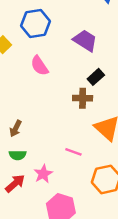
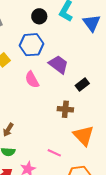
purple trapezoid: (85, 40) -> (58, 65), moved
black rectangle: (96, 77) -> (82, 84), moved

